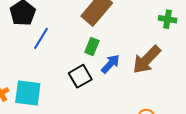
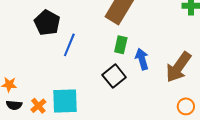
brown arrow: (147, 60) -> (178, 67), moved
blue arrow: (111, 64) -> (142, 59), turned -50

